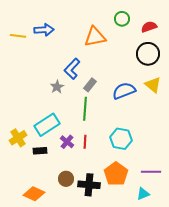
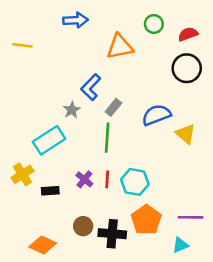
blue arrow: (44, 30) -> (76, 20), moved
yellow triangle: (153, 85) -> (185, 134), moved
cyan rectangle: (47, 125) -> (49, 140), moved
cyan hexagon: (121, 139) -> (135, 182), moved

